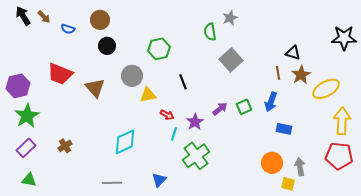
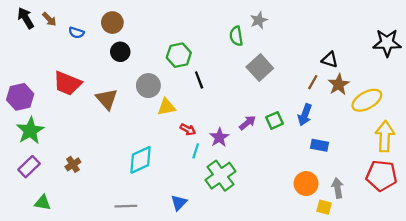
brown line: (278, 73) -> (313, 82), turned 40
black line: (183, 82) -> (199, 80), moved
green triangle: (29, 180) -> (43, 203), moved

